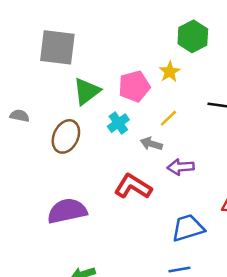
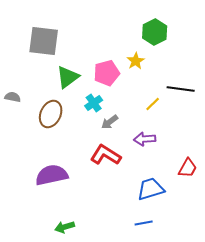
yellow line: (168, 118) -> (153, 104), moved
gray arrow: (151, 144) -> (110, 122), moved, turned -54

